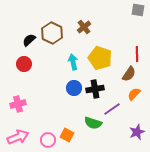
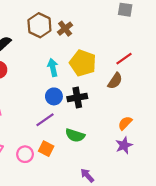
brown hexagon: (52, 33) -> (39, 25), moved
red line: (137, 54) -> (124, 59), turned 56
orange semicircle: (134, 94) -> (125, 123), moved
purple line: (112, 109) -> (45, 120), moved

